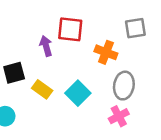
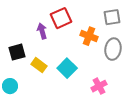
red square: (70, 29) -> (61, 18), turned -30
gray ellipse: (124, 86) -> (113, 49), moved

